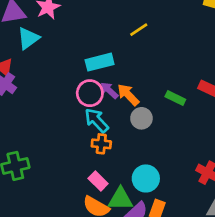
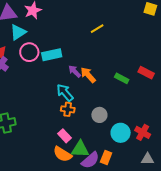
cyan rectangle: (100, 62) -> (52, 55), moved
pink circle: (90, 93) -> (29, 52), moved
gray circle: (141, 118) -> (99, 115), moved
cyan circle: (146, 178) -> (121, 133), moved

